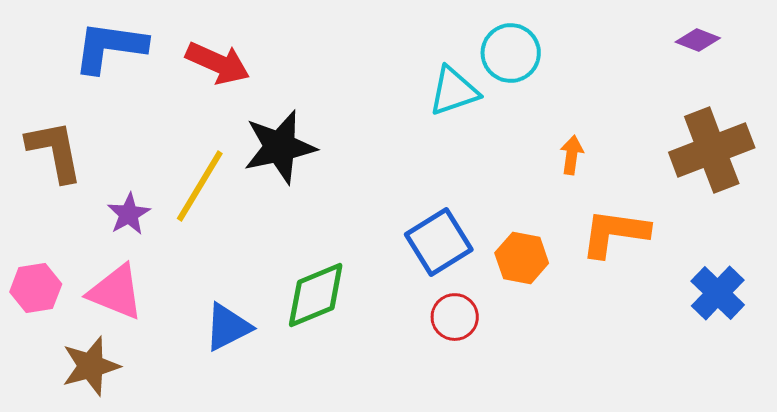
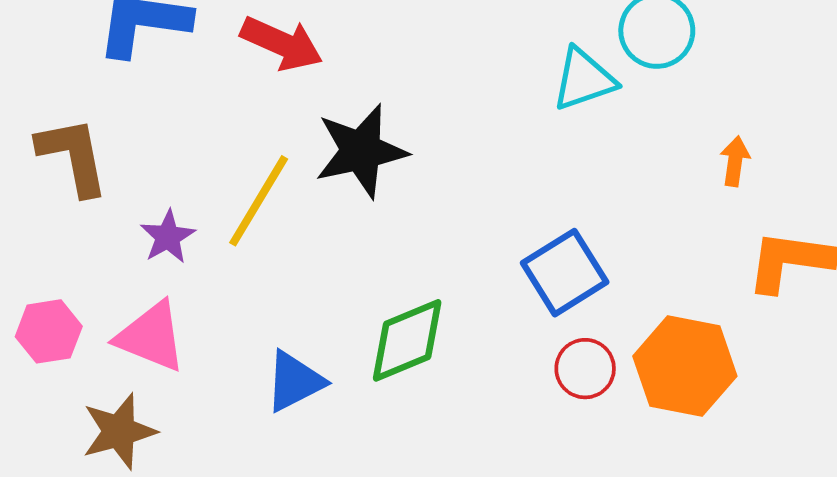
orange hexagon: (522, 258) -> (685, 366), moved, size x1.5

